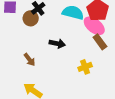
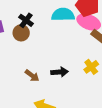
black arrow: (57, 44) -> (60, 72), moved

